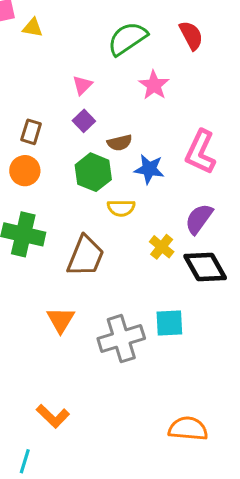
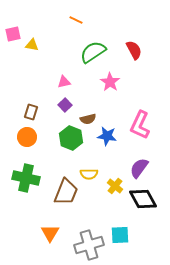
pink triangle: (82, 85) -> (64, 82), turned 32
yellow semicircle: (121, 208) -> (89, 174), moved

